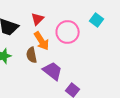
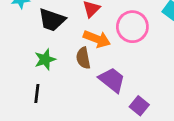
orange arrow: (42, 41) -> (97, 39), turned -36

